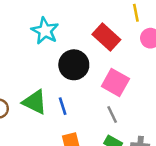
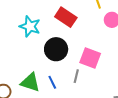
red rectangle: (106, 37) -> (66, 17), moved
gray line: (112, 115) -> (76, 76), moved, turned 48

